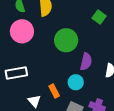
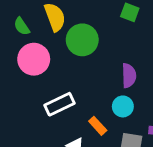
green circle: (66, 40) -> (82, 40), moved
white rectangle: (16, 73) -> (60, 104), moved

